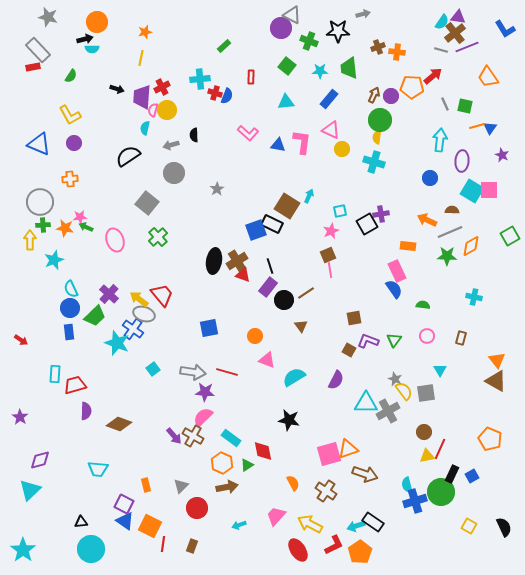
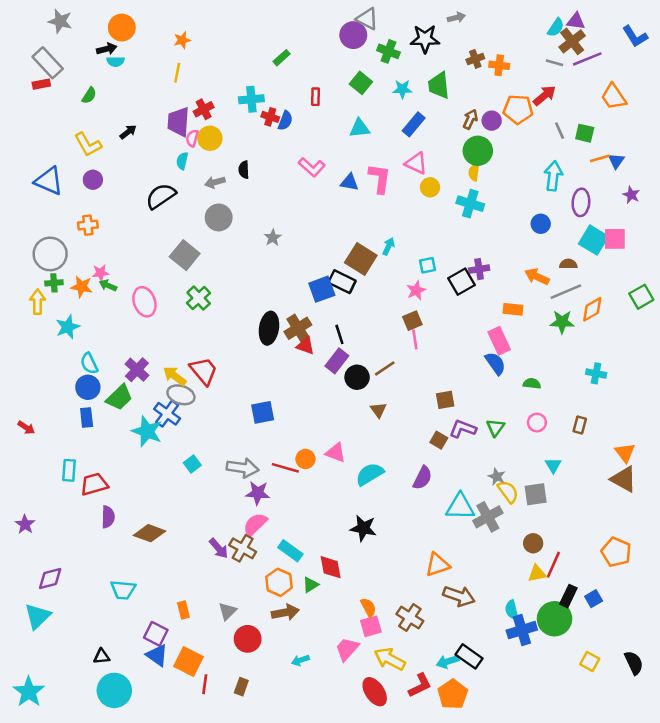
black arrow: (117, 89) -> (128, 132), moved, turned -56
orange circle: (255, 336) -> (305, 459), moved
pink square: (329, 454) -> (371, 626), moved, size x0.7

